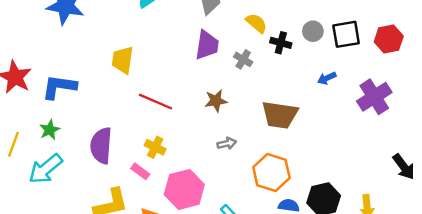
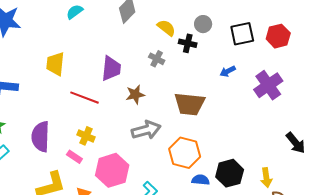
gray circle: (313, 31) -> (203, 24), moved
purple trapezoid: (207, 45) -> (111, 68), moved
gray arrow: (227, 143) -> (146, 130), size x1.8

